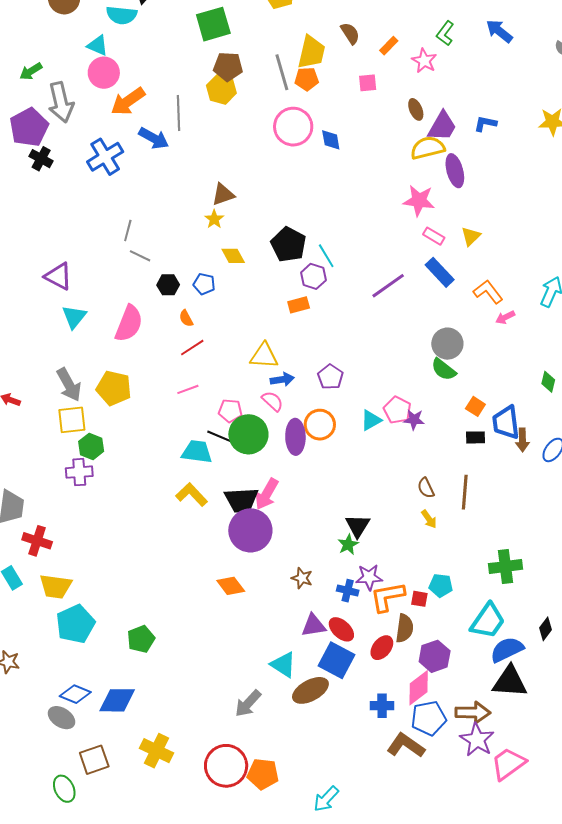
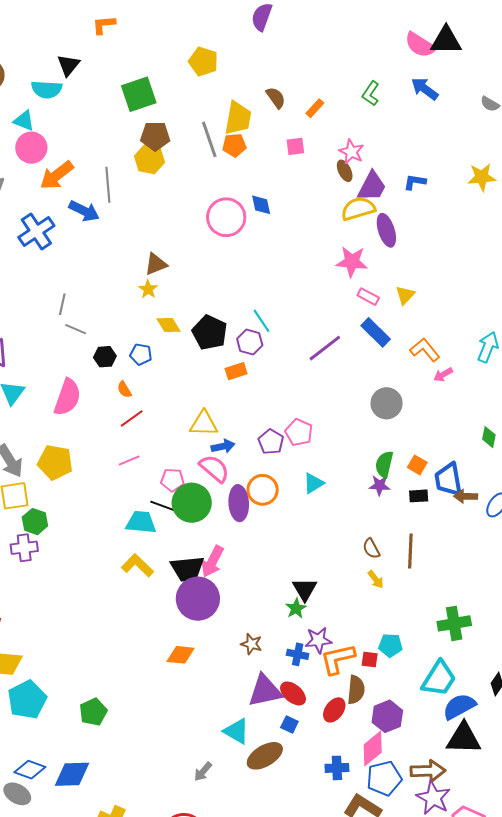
pink star: (424, 61) -> (351, 152), moved
pink circle: (293, 127) -> (226, 217), moved
black pentagon: (288, 245) -> (210, 332), moved
green semicircle: (444, 369) -> (384, 464), moved, turned 68
pink semicircle: (273, 401) -> (214, 468), size x1.4
pink pentagon: (397, 410) -> (299, 432), moved
purple star: (414, 420) -> (379, 485), moved
brown arrow: (522, 440) -> (466, 496), turned 95
orange diamond: (231, 586) -> (181, 655), turned -44
purple triangle: (314, 625) -> (265, 691), size x1.4
blue square: (336, 660) -> (289, 725), size x0.5
gray arrow: (248, 703) -> (203, 772), size x0.7

